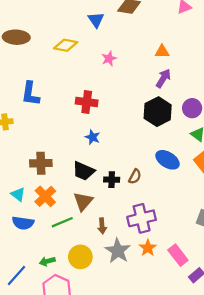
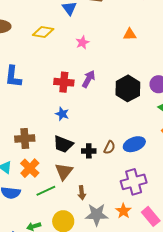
purple arrow: (163, 78) -> (89, 79), moved
blue star: (93, 137) -> (62, 114), moved
blue ellipse: (167, 160) -> (134, 144), moved, turned -50
purple cross: (142, 218) -> (134, 182), moved
gray star: (118, 251) -> (97, 215), turned -30

